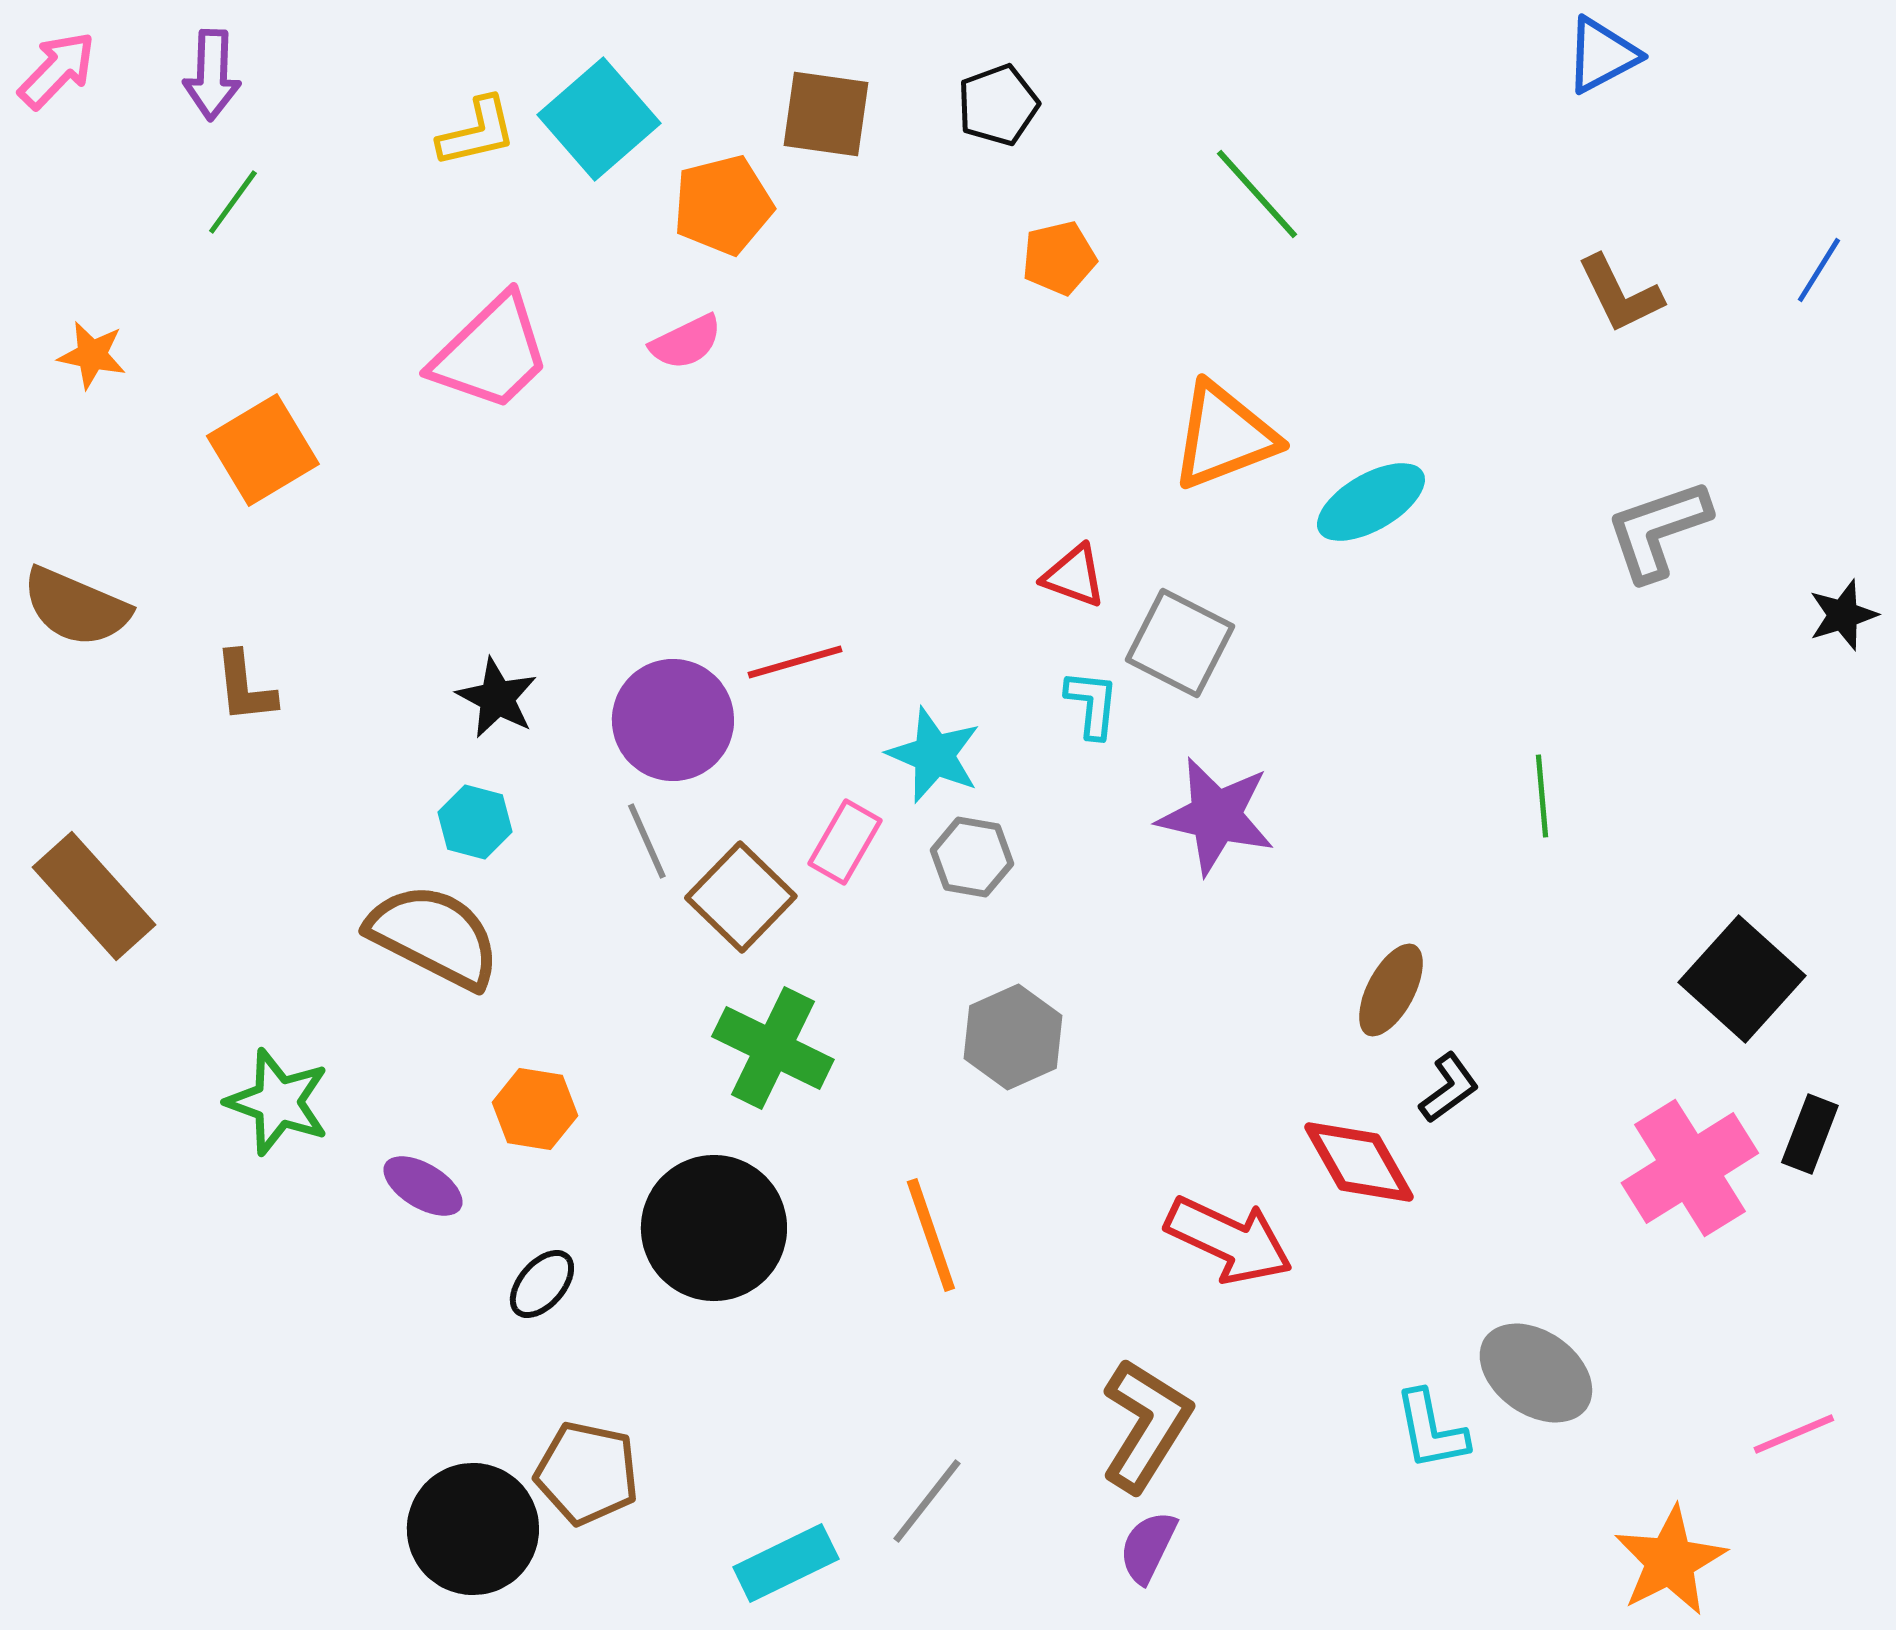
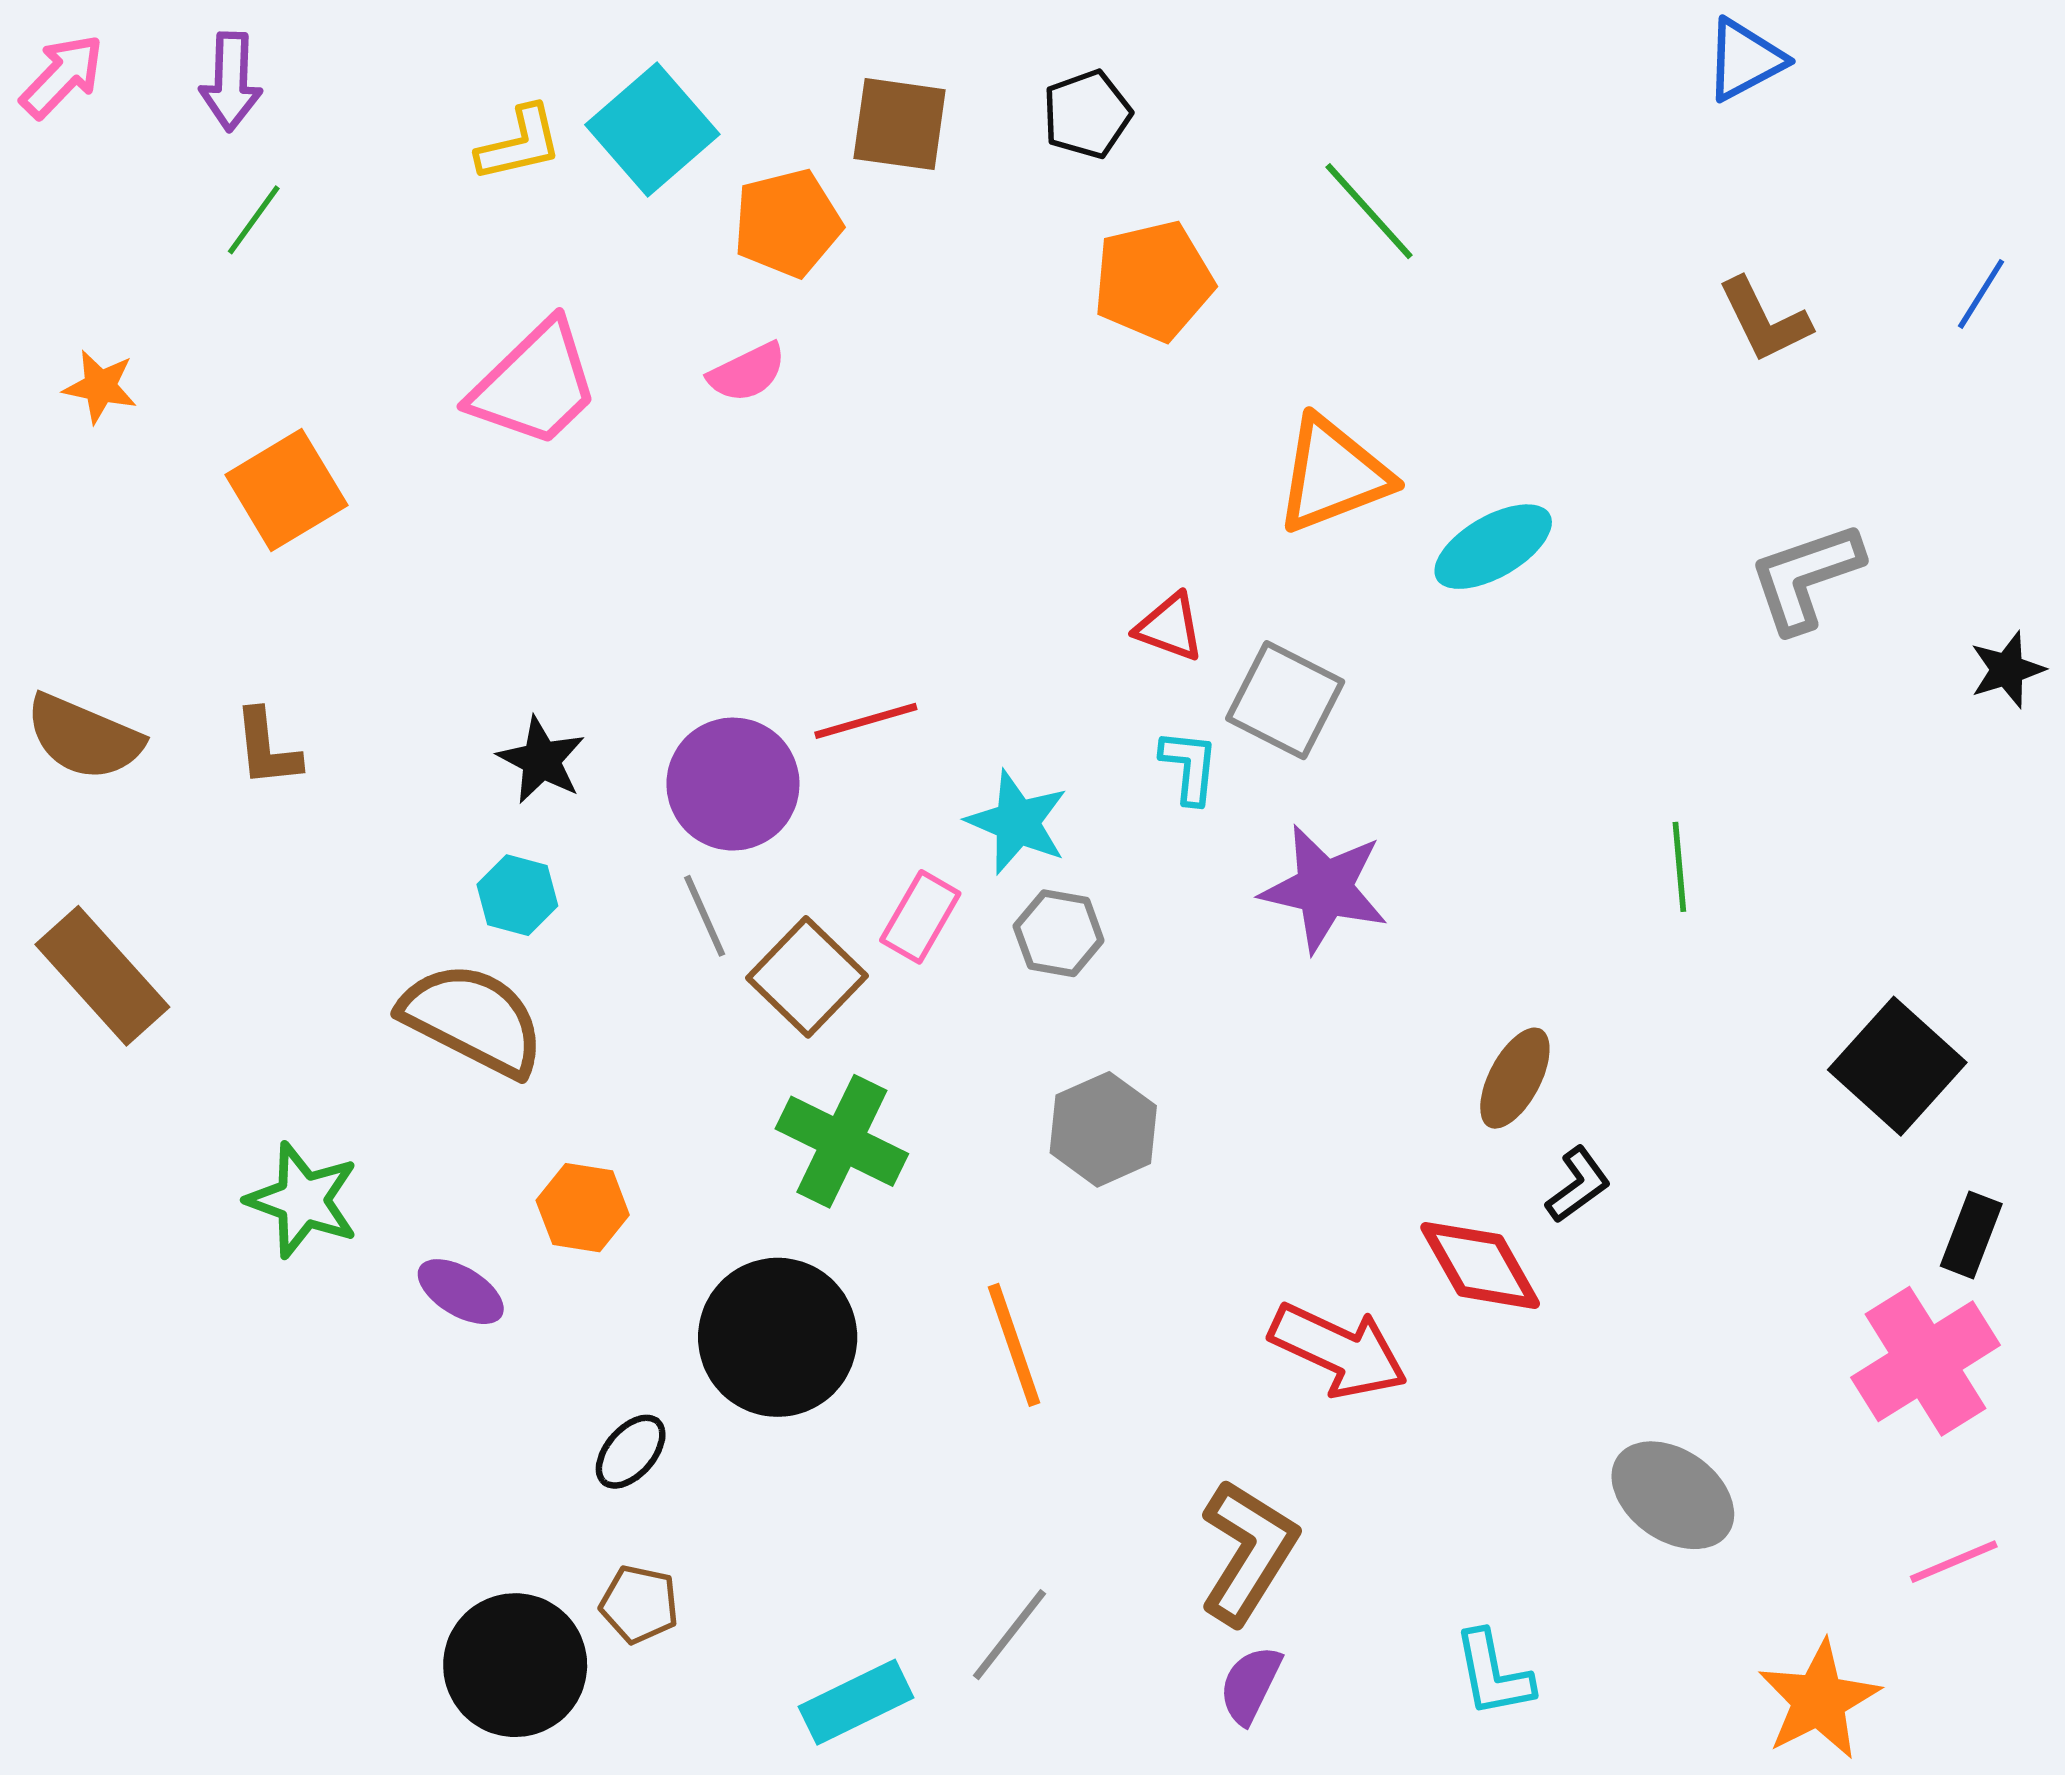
orange pentagon: (1059, 258) -> (1153, 281), size x1.5
brown semicircle: (76, 607) -> (84, 737), moved
pink cross: (1690, 1168) -> (1926, 1361), moved
black ellipse: (542, 1284) -> (631, 1452), moved
cyan L-shape: (1431, 1430) -> (1493, 1674), moved
brown pentagon: (587, 1473) -> (639, 1604), size x0.7

